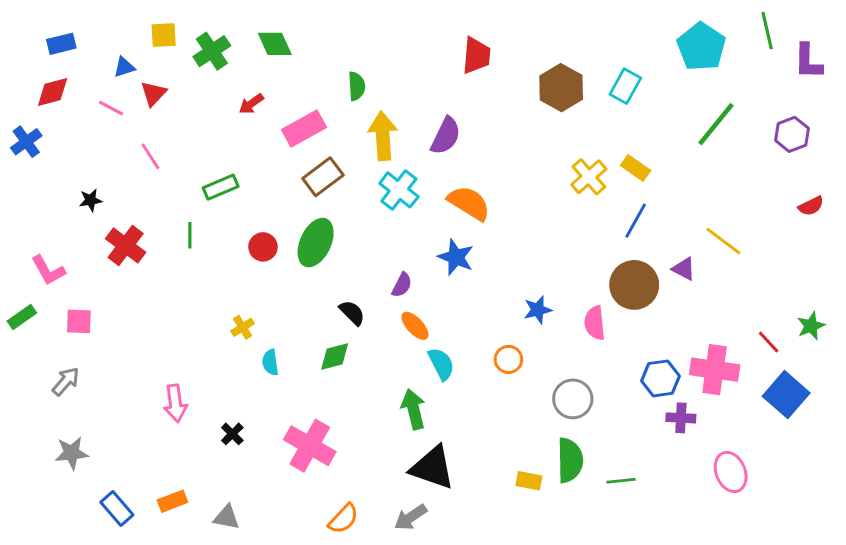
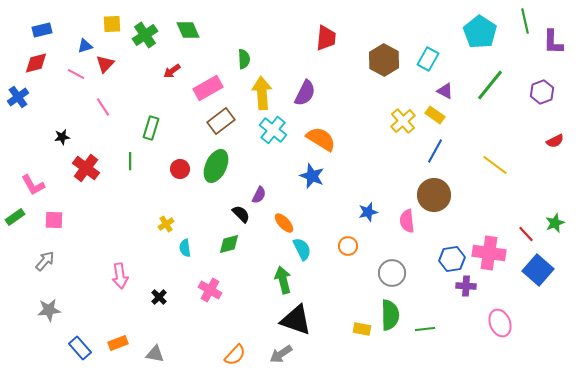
green rectangle: (221, 187) -> (151, 128), turned -50
purple triangle: (684, 269) -> (445, 91), moved
purple semicircle: (402, 285) -> (259, 195), moved
pink cross: (310, 446) -> (210, 290), moved, size x0.7

